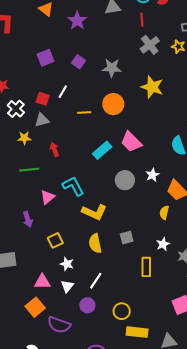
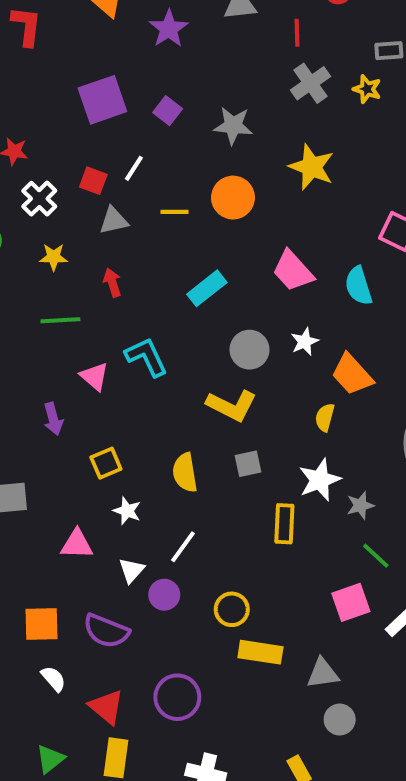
purple square: (45, 58) -> (102, 100), size x1.4
gray triangle: (42, 120) -> (114, 221), moved
pink trapezoid: (131, 142) -> (293, 271), moved
pink triangle: (48, 197) -> (95, 376), turned -42
yellow L-shape: (94, 212) -> (232, 406), moved
white star: (163, 244) -> (320, 480), size x1.5
white triangle: (67, 286) -> (132, 570), moved
orange square: (35, 307) -> (41, 624), moved, turned 36

